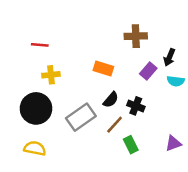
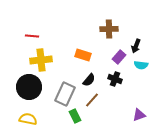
yellow cross: (51, 75) -> (41, 60), size x1.5
black cross: (136, 106) -> (115, 79), moved
gray rectangle: (81, 117) -> (65, 94), turned -30
green rectangle: (131, 145) -> (75, 116), moved

